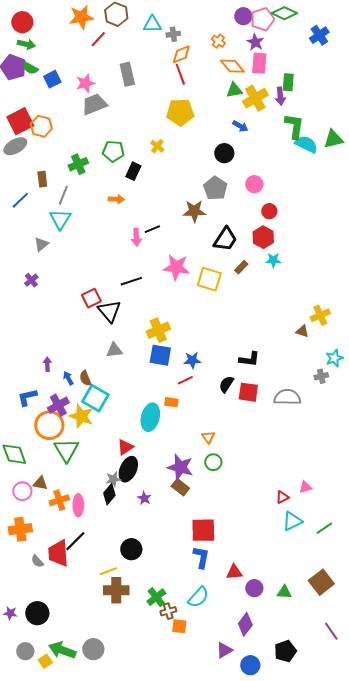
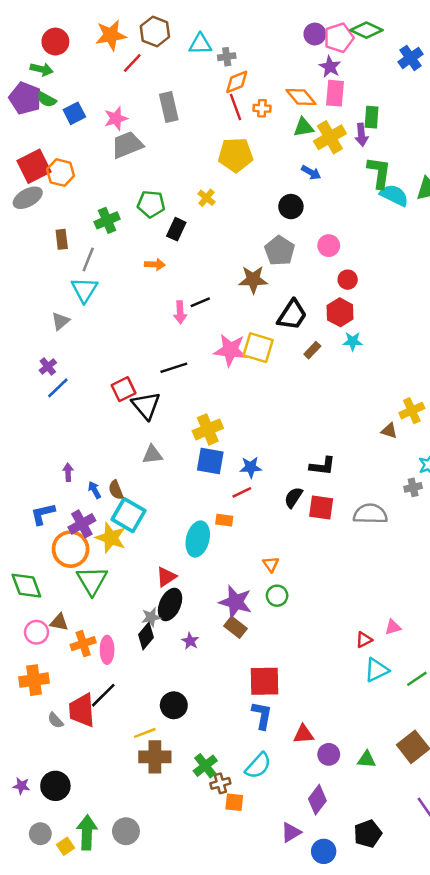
red circle: (22, 22) -> (55, 42), moved
orange cross: (218, 41) -> (262, 108), moved, turned -32
blue line: (20, 200) -> (58, 388), moved
yellow square: (209, 279) -> (258, 348), moved
green arrow: (62, 650) -> (87, 832), turned 72

